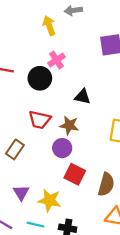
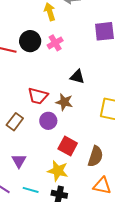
black circle: (40, 78) -> (30, 41), moved
purple circle: (62, 148) -> (48, 121), moved
yellow star: (49, 200) -> (58, 171), moved

